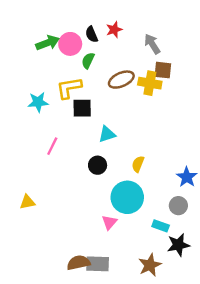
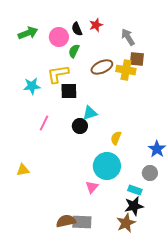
green arrow: (48, 43) -> (28, 33), moved
black circle: (98, 165) -> (80, 126), moved
black star: (178, 245) -> (134, 206), moved

